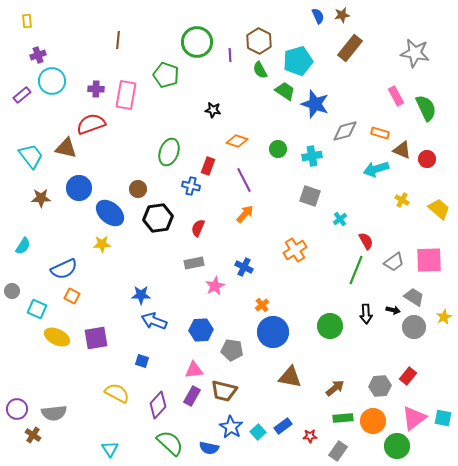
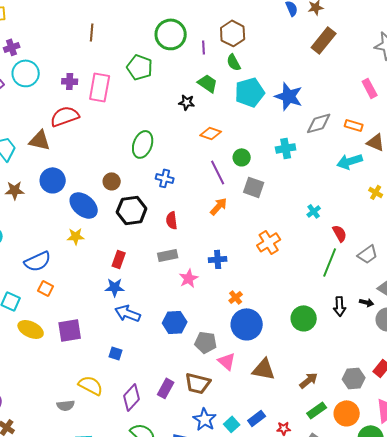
cyan pentagon: (298, 61) -> (250, 92), moved
green trapezoid: (285, 91) -> (208, 83), moved
green circle: (278, 149) -> (242, 157), moved
red rectangle: (208, 166) -> (119, 259), moved
gray square: (310, 196) -> (254, 187), moved
red semicircle: (198, 228) -> (172, 220), turned -30
blue cross: (244, 267) -> (218, 259), turned -30
pink triangle: (194, 370) -> (227, 361), moved, turned 48
gray semicircle: (54, 413) -> (66, 405), moved, size x0.7
green rectangle: (343, 418) -> (317, 410), turned -30

